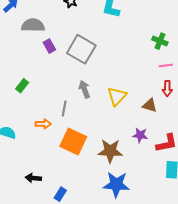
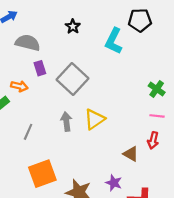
yellow triangle: (117, 96) -> (94, 119), moved
gray line: (64, 108) -> (28, 132), moved
orange arrow: (43, 124) -> (19, 86), moved
orange square: (73, 141) -> (42, 174), turned 32

